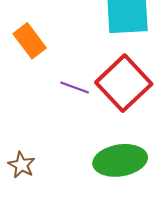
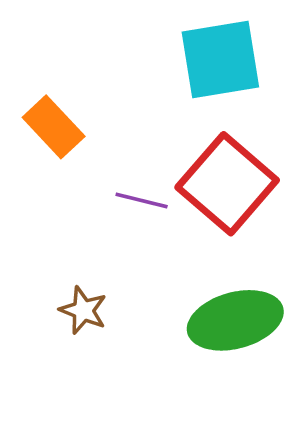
brown star: (22, 165) -> (83, 310), moved

